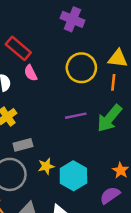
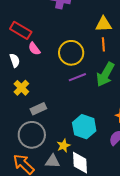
yellow circle: (81, 68) -> (71, 53), moved
yellow star: (46, 166) -> (64, 146), moved

